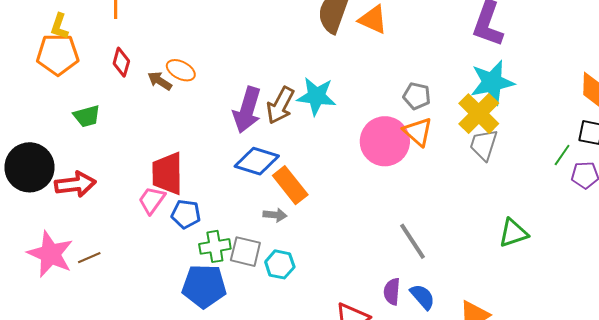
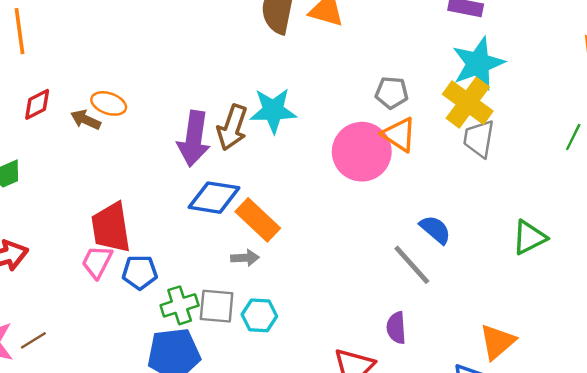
red diamond: (121, 62) -> (37, 104), turned 56
blue semicircle: (422, 297) -> (435, 230), moved

